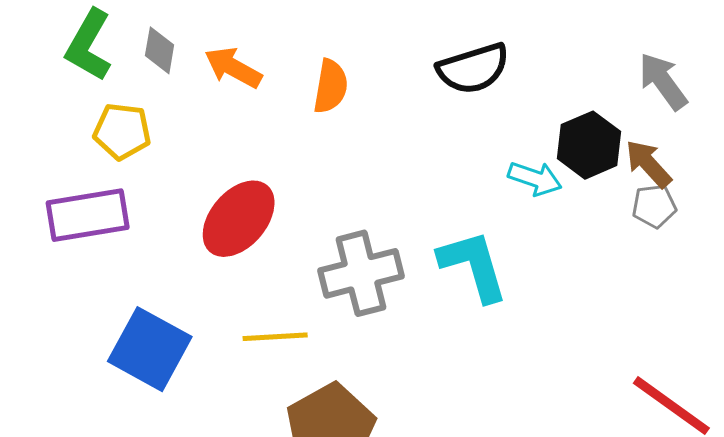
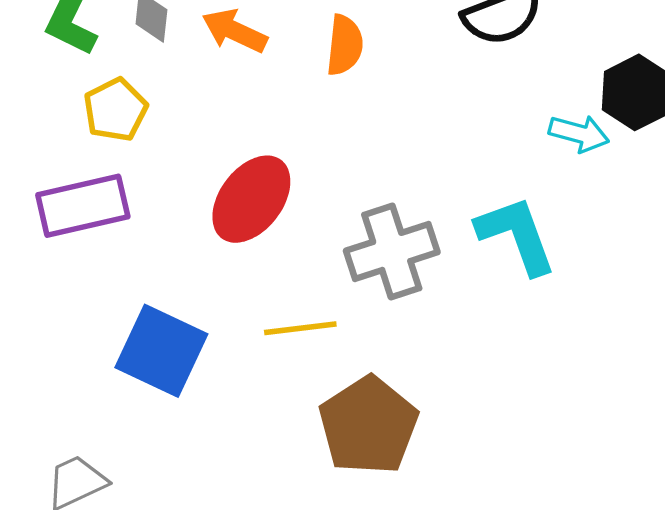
yellow pentagon: (122, 131) -> (115, 110), turned -30

